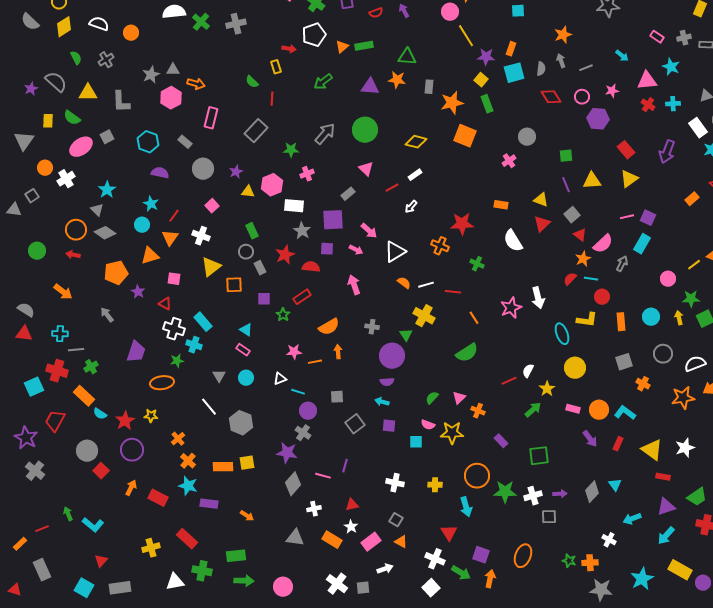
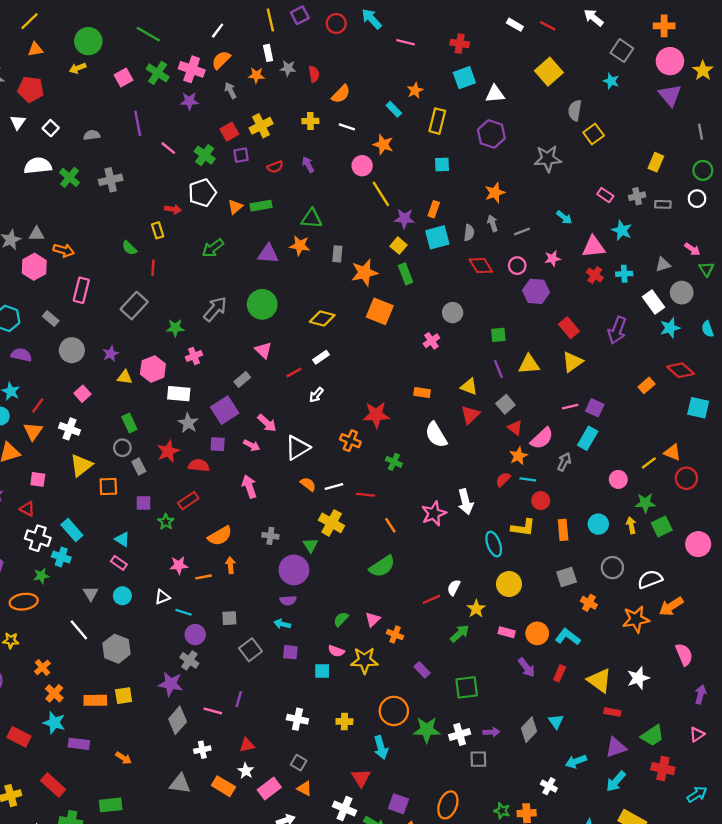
purple square: (333, 220) -> (225, 410), turned -30

